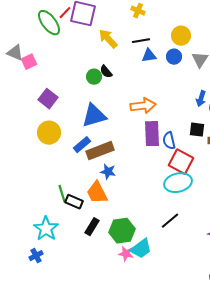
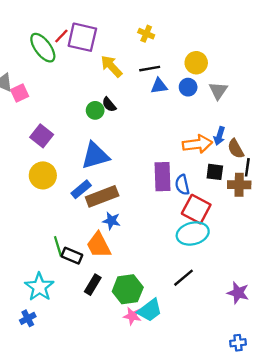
orange arrow: (143, 106) -> (197, 144), moved

